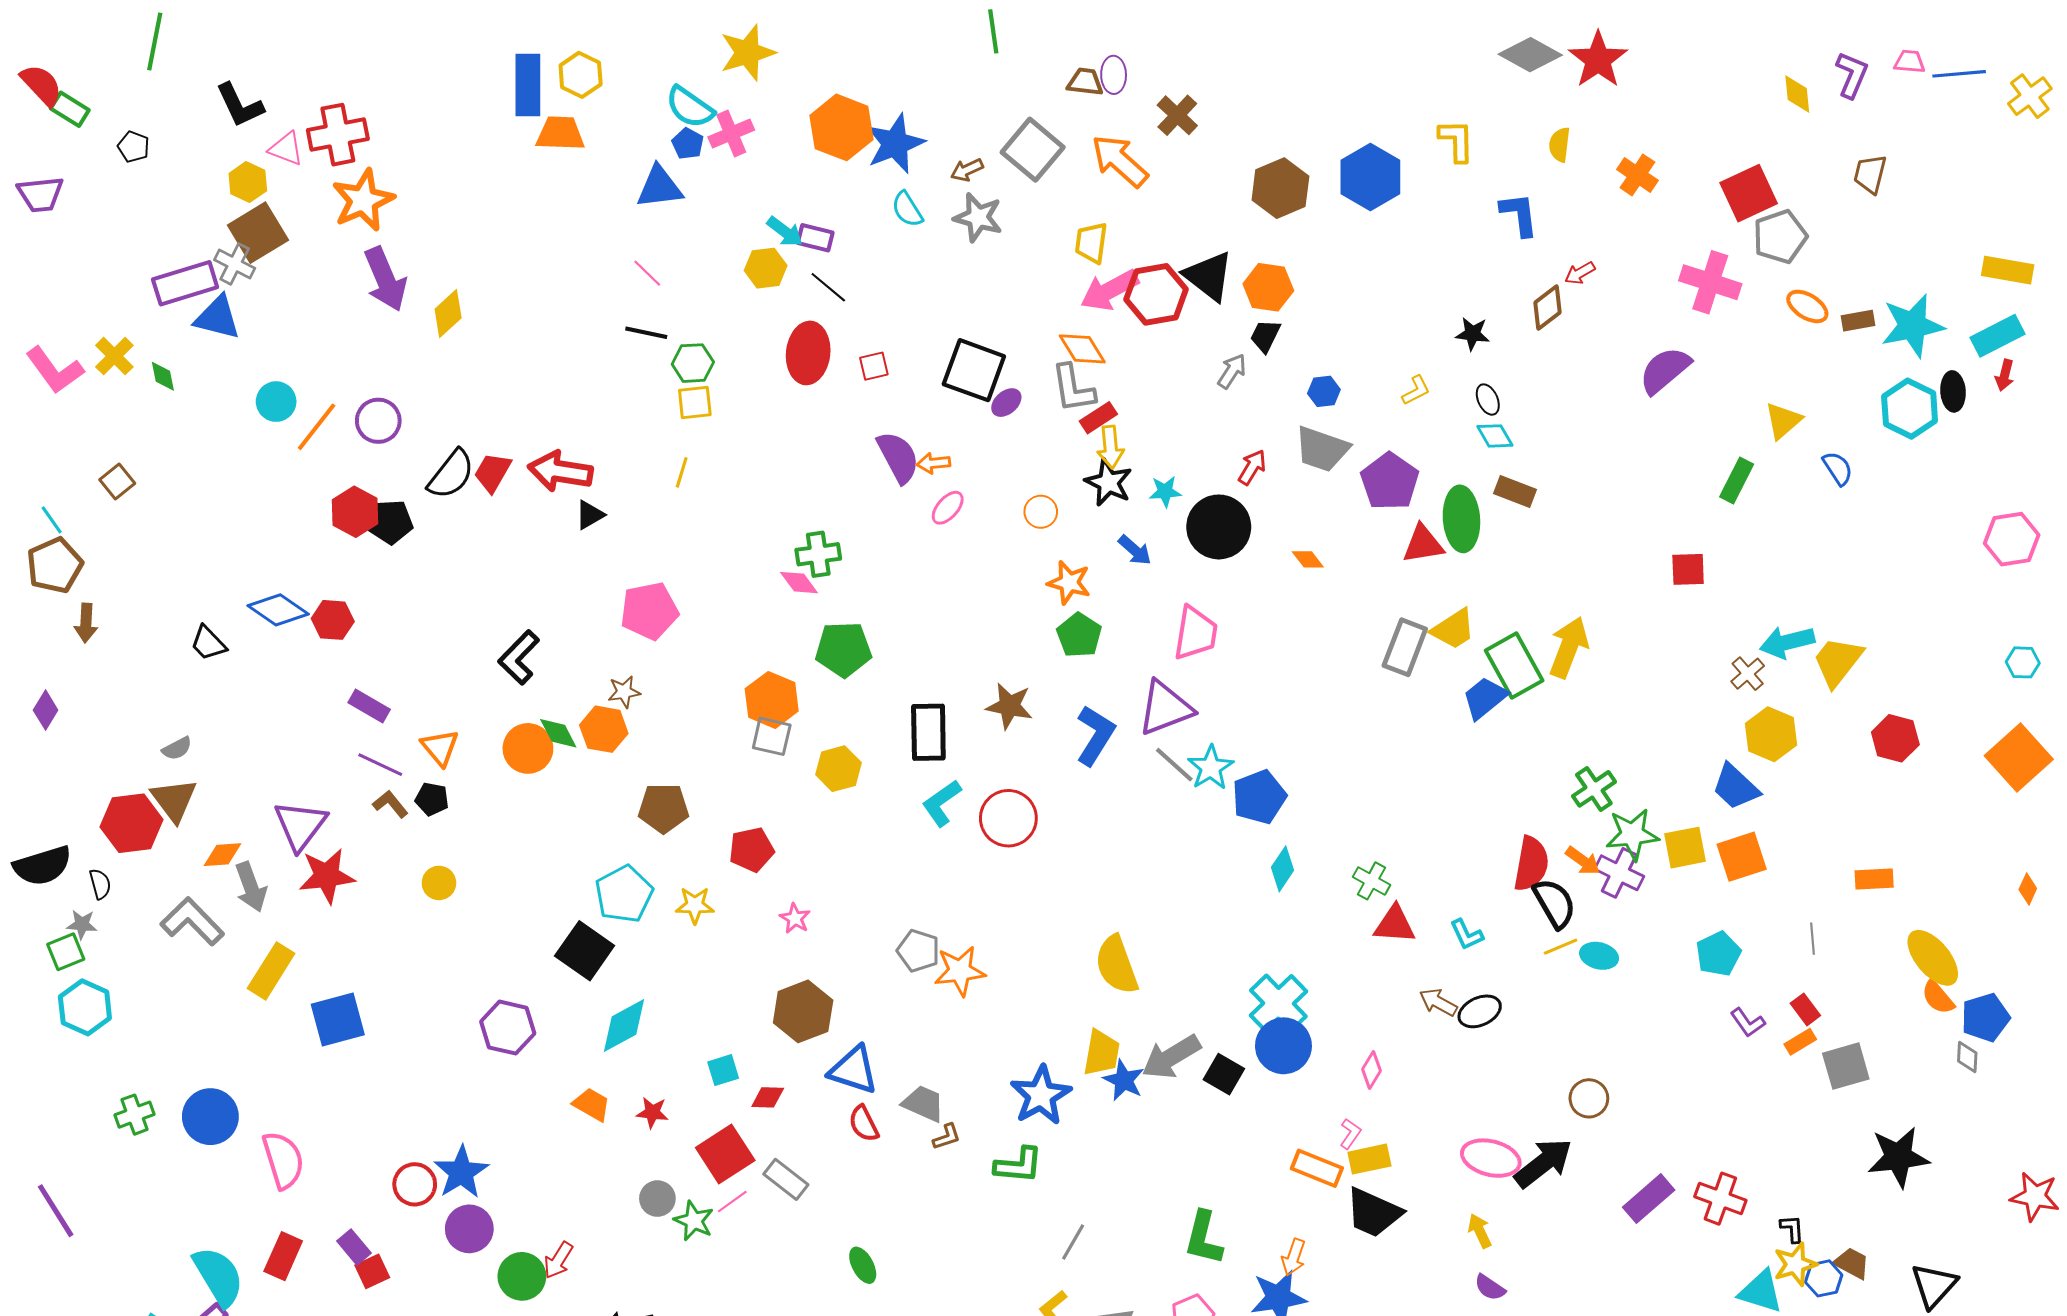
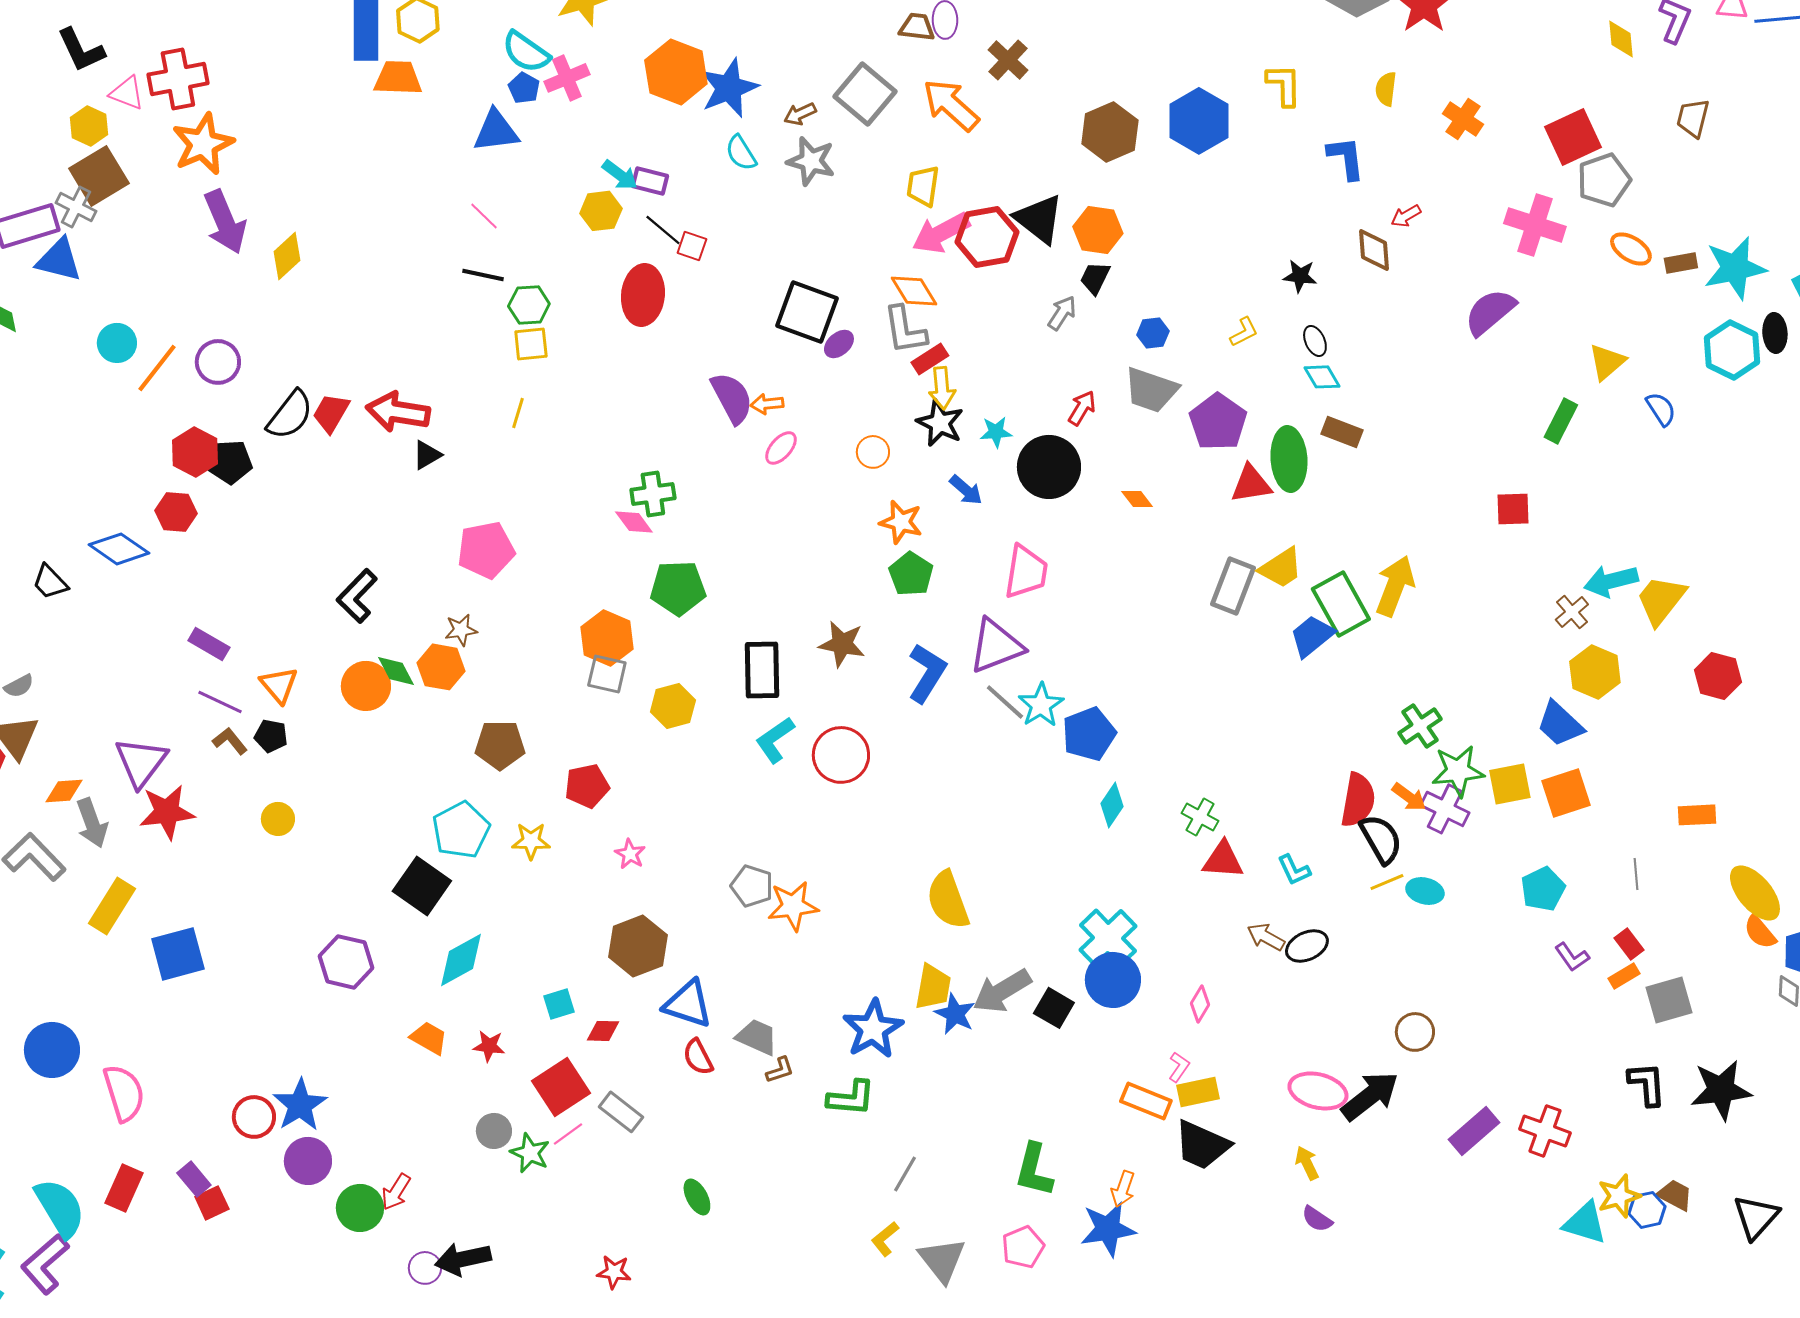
brown diamond: (1547, 307) -> (1374, 250), turned -57
red square: (874, 366) -> (692, 246), moved, turned 32
red hexagon: (333, 620) -> (176, 512), moved
black L-shape: (1792, 1229) -> (1647, 1084), moved, size x1.6

